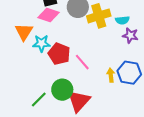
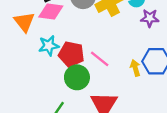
orange triangle: (24, 32) -> (24, 22), moved
green circle: (62, 90) -> (77, 77), moved

